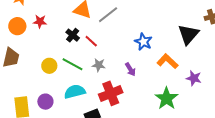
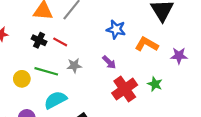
red cross: (111, 93) -> (125, 89), moved
green star: (166, 98) -> (155, 84), size x0.6

